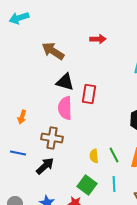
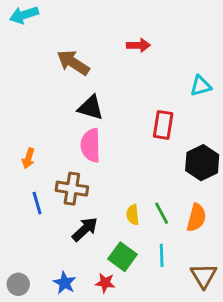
red rectangle: (89, 94) -> (163, 125), moved
blue line: (18, 153) -> (37, 203), moved, turned 63
black arrow: (45, 166) -> (85, 229), moved

